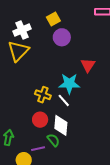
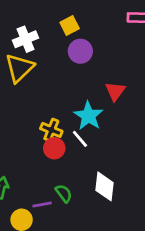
cyan star: (69, 84) -> (88, 116), turned 30
red circle: (40, 120) -> (54, 148), moved
white diamond: (61, 125) -> (105, 186), moved

